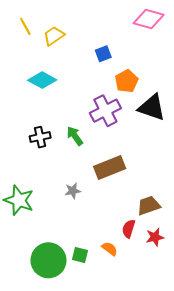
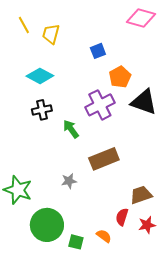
yellow trapezoid: (54, 36) -> (51, 34), turned -40
black cross: (40, 137) -> (42, 110), moved
green circle: (48, 260) -> (47, 225), moved

